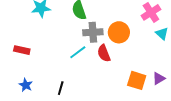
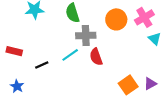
orange circle: (119, 32) -> (116, 19), moved
orange square: (137, 80) -> (128, 85), turned 36
black line: (61, 88) -> (42, 65), moved, turned 48

